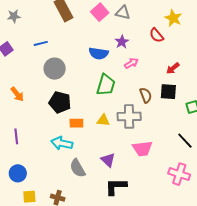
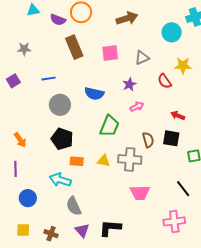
pink square: (100, 12) -> (110, 53), turned 30
gray triangle: (123, 13) -> (142, 58), moved, turned -42
yellow star: (173, 18) -> (183, 66), turned -30
blue semicircle: (99, 53) -> (94, 94), moved
red arrow: (173, 68) -> (178, 115), turned 56
orange arrow: (17, 94) -> (20, 140), moved
purple triangle: (108, 160) -> (82, 230), moved
blue circle: (18, 173) -> (28, 198), moved
pink cross: (179, 174) -> (174, 221), turned -30

